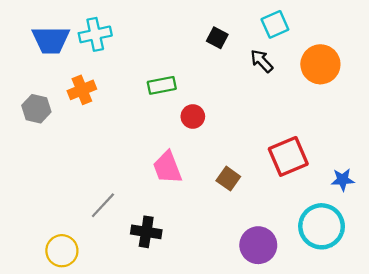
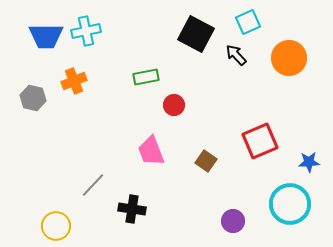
black square: (217, 38) -> (196, 34), size x1.8
purple circle: (258, 245) -> (233, 221), size x0.7

